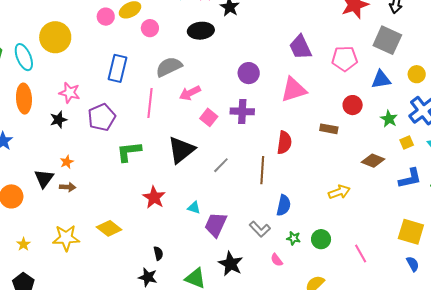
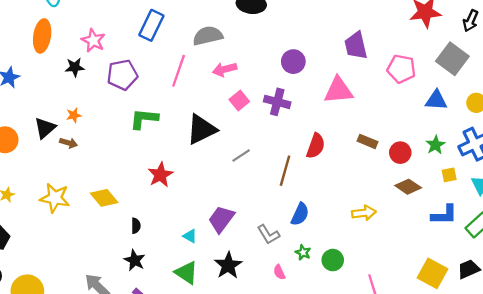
red circle: (353, 105) -> (400, 153), moved
cyan triangle: (194, 208) -> (190, 236), moved
black semicircle: (158, 253) -> (136, 226), moved

